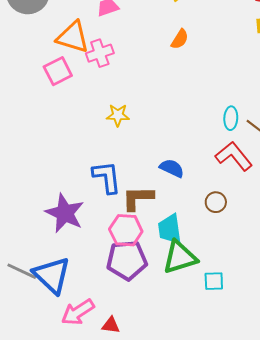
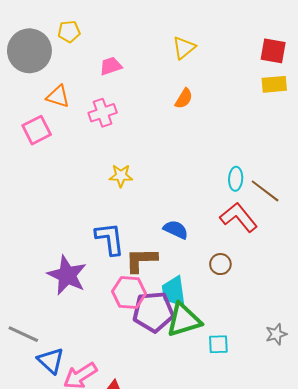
orange triangle: (73, 37) -> (58, 96), moved, size x0.7
pink square: (58, 71) -> (37, 130), moved
purple pentagon: (127, 260) -> (153, 312), moved
blue triangle: (52, 275) -> (51, 361), moved, size x0.7

